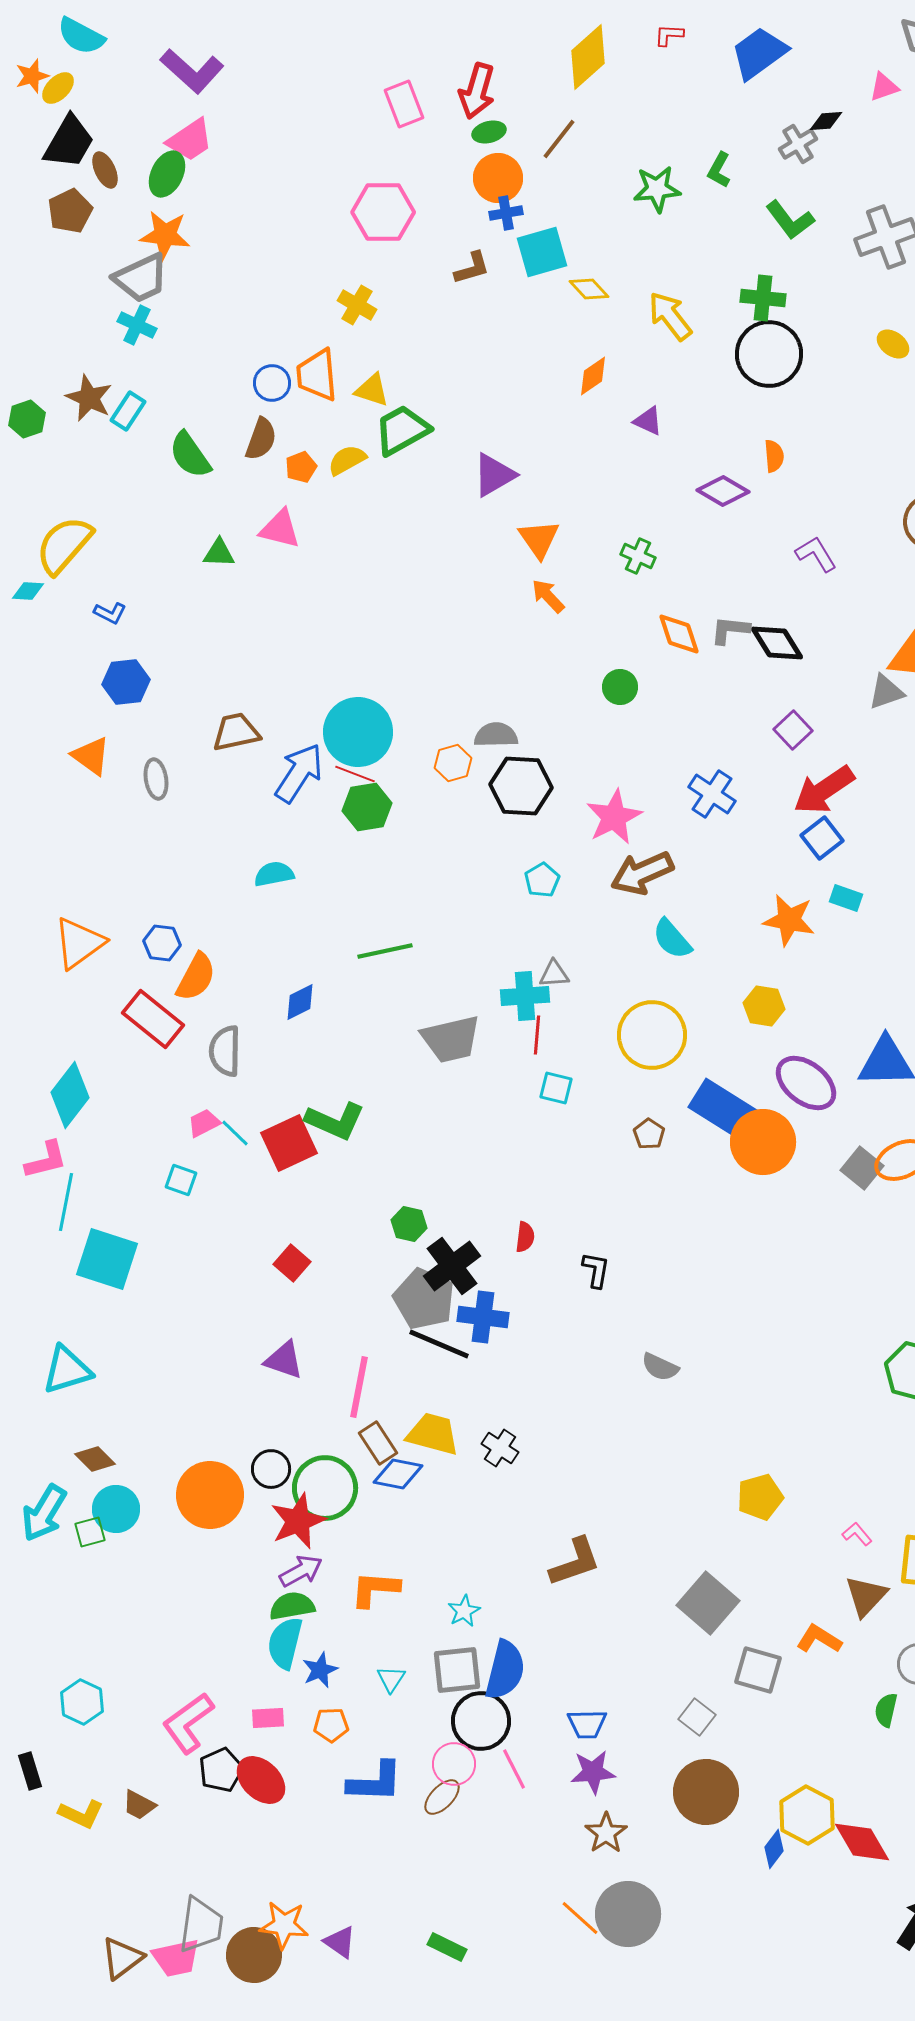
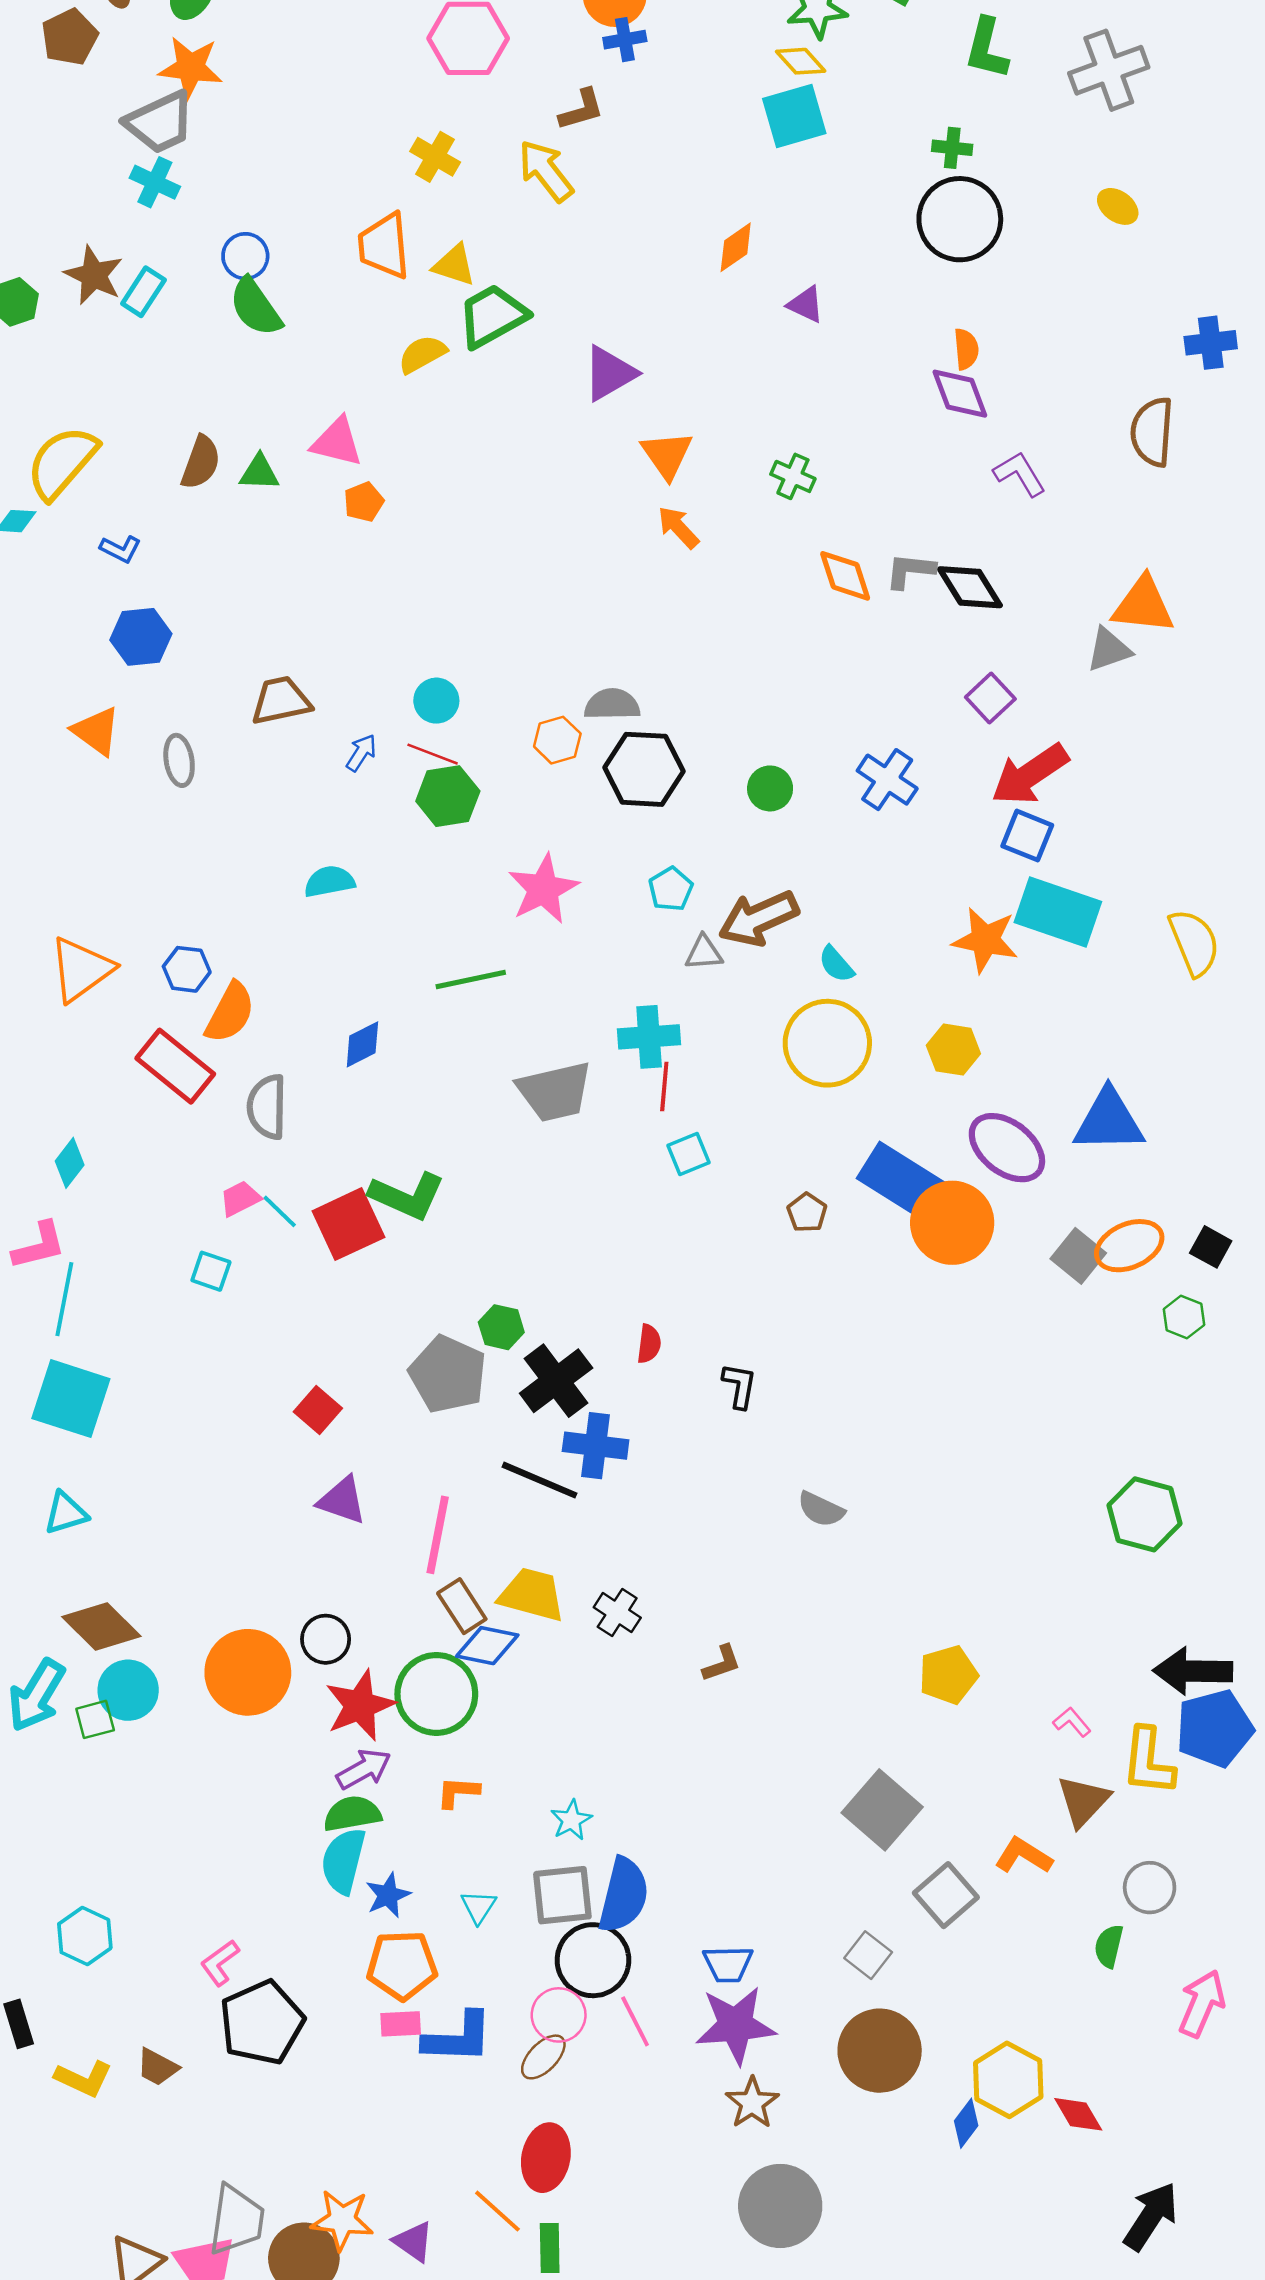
green L-shape: (790, 220) -> (987, 48), turned 51
cyan square: (542, 252) -> (794, 116), moved
yellow diamond: (589, 289) -> (801, 61), moved
green cross: (763, 298) -> (952, 148), size x0.7
yellow arrow: (670, 316) -> (546, 171), moved
blue circle: (272, 383) -> (245, 256), moved
brown semicircle: (261, 439) -> (201, 462), moved
green semicircle: (190, 455) -> (255, 307), moved
orange pentagon: (301, 467) -> (364, 502), moved
purple diamond: (723, 491) -> (960, 394), moved, turned 39
green circle: (620, 687) -> (770, 788), moved
cyan circle: (358, 732) -> (436, 701), size x0.5
blue arrow: (299, 773) -> (361, 753), size x0.5
pink star: (614, 817) -> (543, 889), moved
blue square: (822, 838) -> (1027, 836), turned -30
brown arrow: (642, 873) -> (759, 918), moved
cyan rectangle: (846, 898) -> (1058, 912), size x2.0
cyan semicircle: (672, 939) -> (836, 964), size x0.7
gray triangle: (554, 974) -> (704, 953), moved
yellow circle: (652, 1035) -> (827, 1043), moved
cyan square: (556, 1088) -> (689, 1154), turned -36
cyan diamond: (70, 1095) -> (70, 1163), size x0.6
cyan square: (107, 1259) -> (71, 1399), moved
red square: (292, 1263) -> (318, 1410), moved
gray pentagon: (424, 1299) -> (448, 1374), moved
cyan triangle: (67, 1370) -> (66, 1513), size x0.7
brown diamond: (95, 1459) -> (101, 1626), size x1.5
green circle: (325, 1488) -> (436, 1694), moved
brown L-shape: (575, 1562) -> (722, 1663), moved, size x0.6
orange L-shape: (375, 1589) -> (458, 1792), size x0.7
gray square: (758, 1670) -> (946, 1895), turned 33
pink rectangle: (268, 1718) -> (401, 2024), moved
pink L-shape: (188, 1723) -> (220, 1963), size x0.6
orange pentagon: (331, 1725) -> (402, 1965), size x1.6
black pentagon: (221, 1770) -> (262, 2023), size x1.5
purple star: (593, 1772) -> (736, 2025), size x1.4
red ellipse: (261, 1780) -> (546, 2158), moved, turned 57
red diamond: (862, 1842) -> (1078, 2114), size x0.7
orange line: (580, 1918) -> (497, 2211), moved
green rectangle: (447, 1947) -> (550, 2248), turned 63

